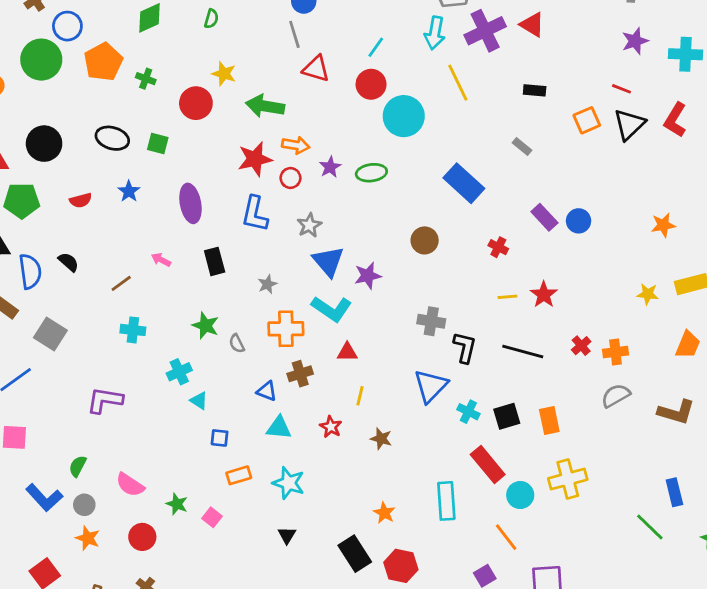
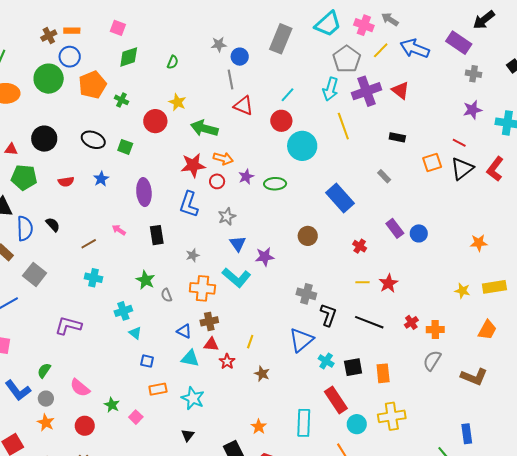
blue triangle: (328, 261) -> (238, 244), size x0.7
red triangle: (347, 352) -> (211, 344), moved
gray semicircle: (616, 396) -> (432, 361), turned -35

